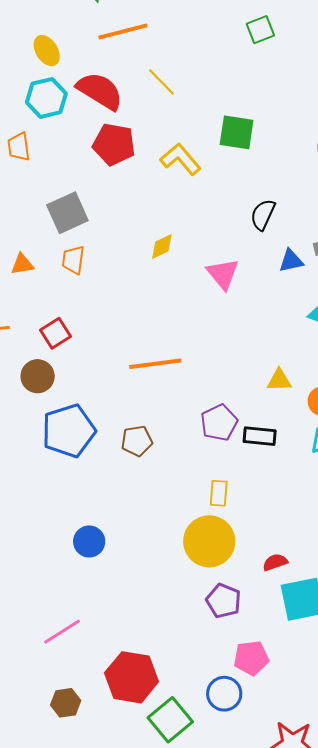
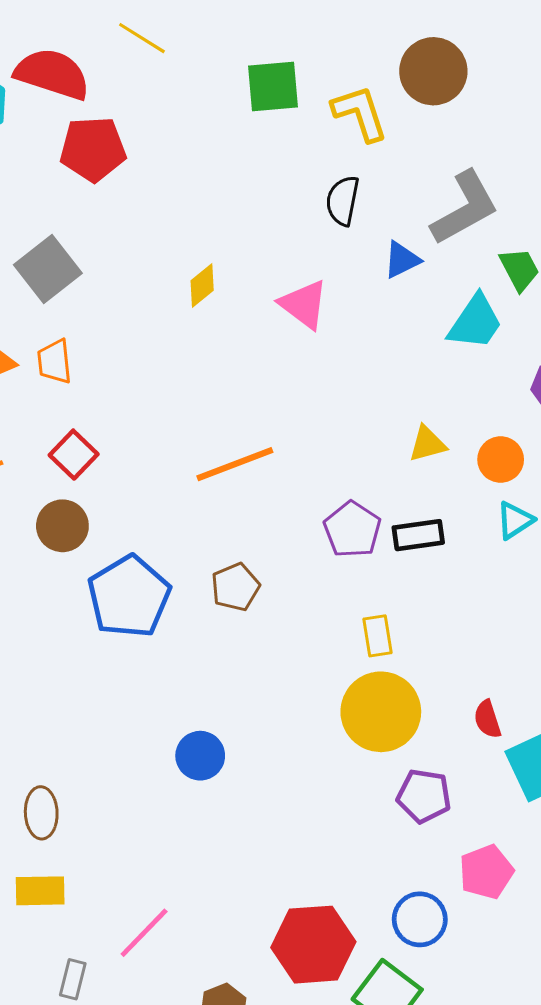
yellow L-shape: (181, 159) -> (360, 113), moved, turned 36
orange trapezoid: (73, 260) -> (55, 362), moved
red semicircle: (275, 562) -> (487, 719), turned -75
pink line: (62, 632) -> (144, 933), moved
blue circle: (224, 694) -> (420, 919), moved

